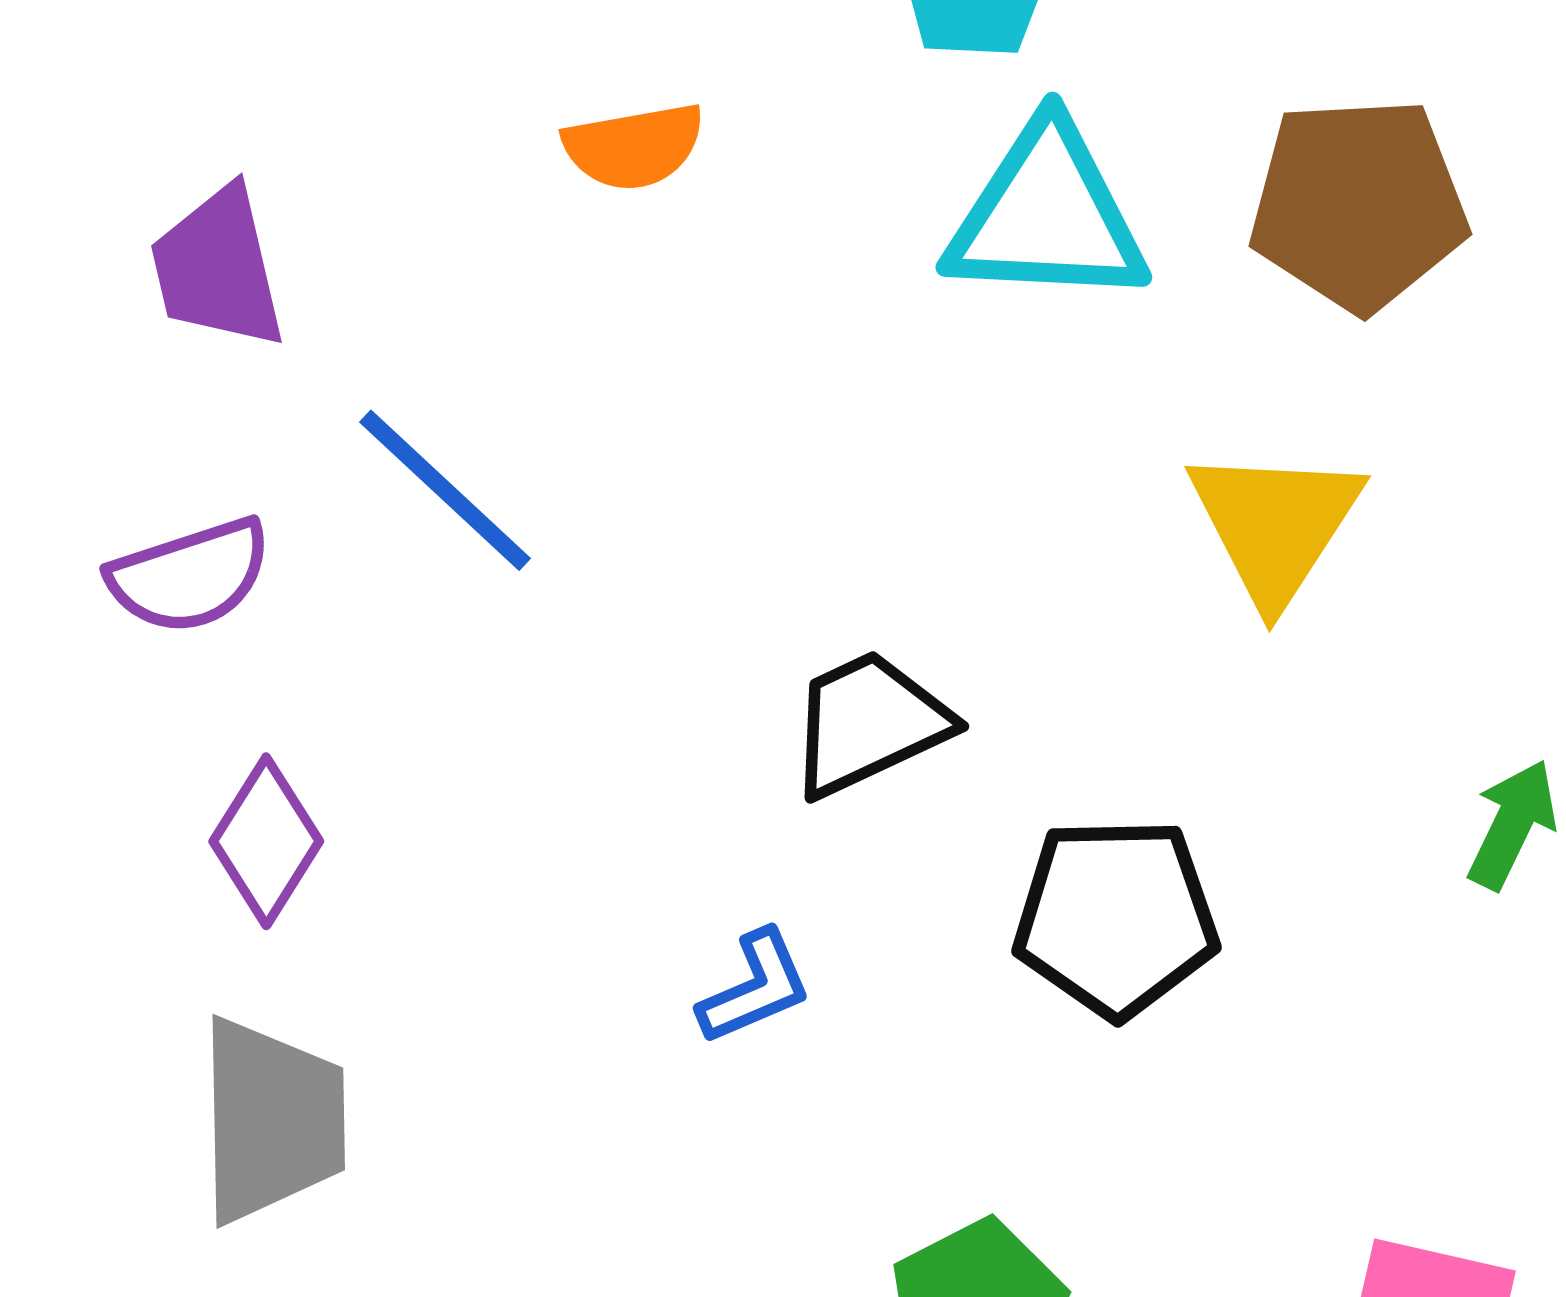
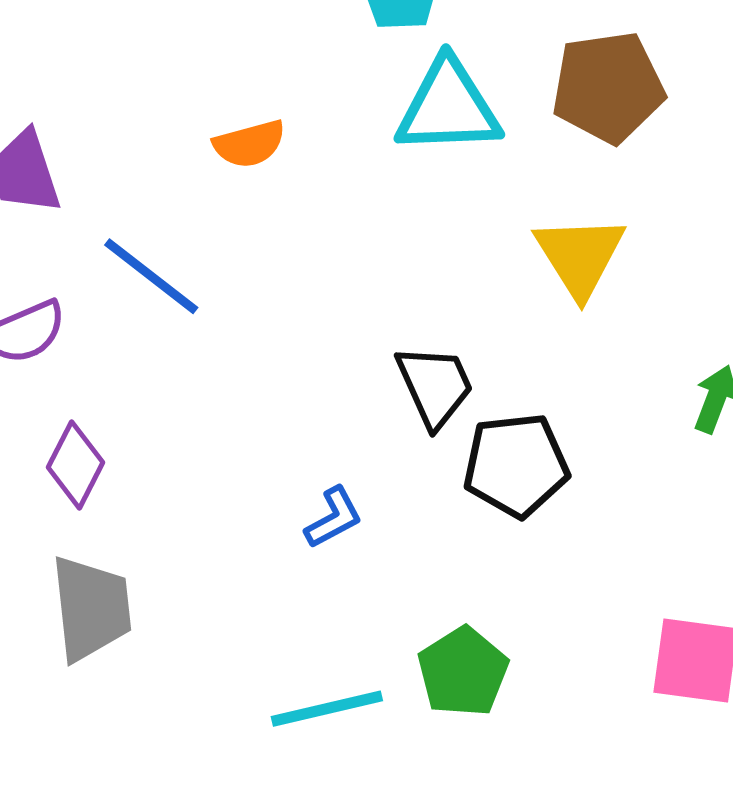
orange semicircle: (634, 146) -> (249, 144), moved
black trapezoid: (869, 723) -> (435, 386), moved, turned 96

